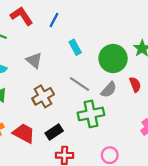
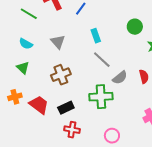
green circle: (113, 59) -> (135, 27), moved, size x0.6
gray line: (80, 84) -> (102, 60), moved

